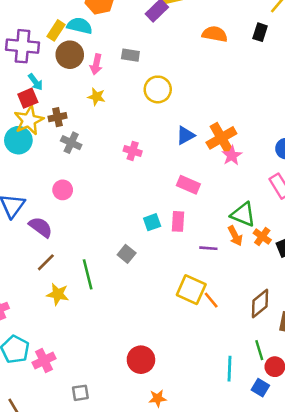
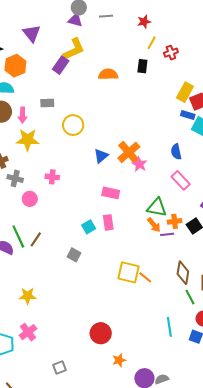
yellow star: (96, 97) -> (28, 140), size x1.6
pink cross: (133, 151) -> (52, 177), moved
pink circle: (63, 190) -> (30, 199), moved
orange cross: (262, 237) -> (175, 221), turned -32
purple line: (208, 248) -> (167, 234), moved
brown line: (46, 262) -> (36, 239), moved
green line: (88, 274) -> (18, 237), moved
brown diamond: (260, 304) -> (183, 273), turned -30
green line: (259, 350) -> (190, 297), moved
pink cross: (44, 360) -> (28, 332), moved

